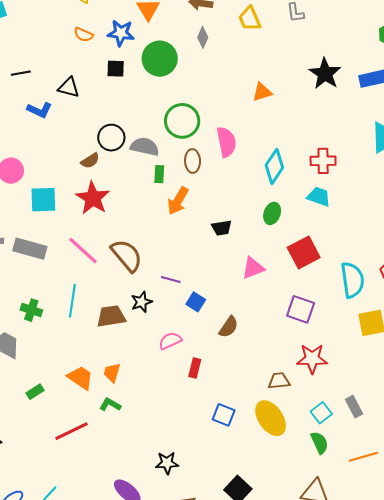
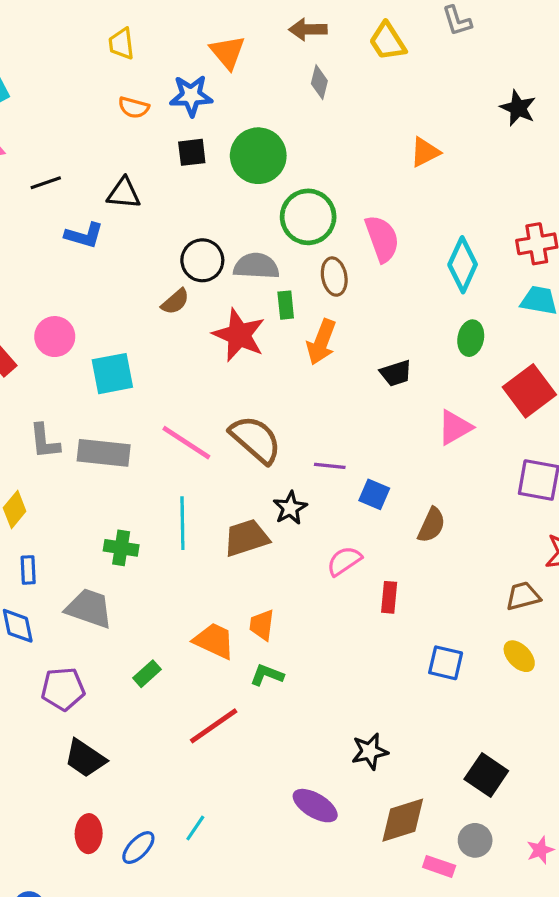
green circle: (160, 59) -> (258, 156), moved
black star: (325, 74) -> (518, 108), size x0.7
red star: (93, 198) -> (239, 335), moved
yellow ellipse: (271, 418) -> (519, 656), size x0.6

